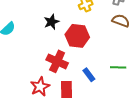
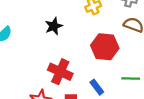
red hexagon: (77, 36) -> (105, 47), moved

